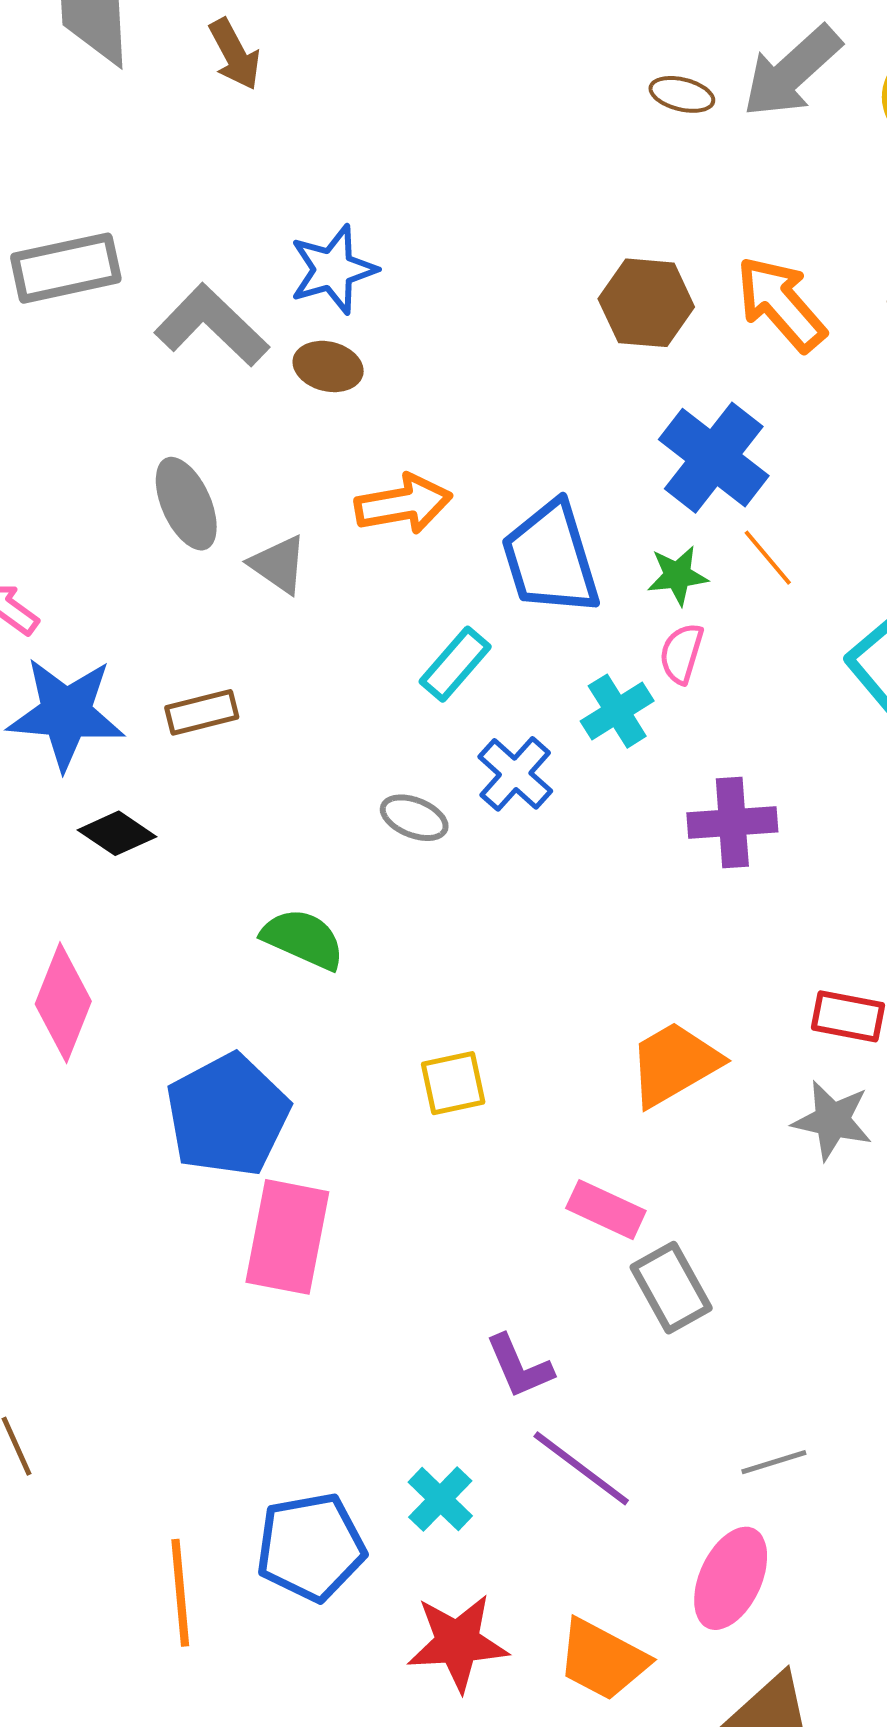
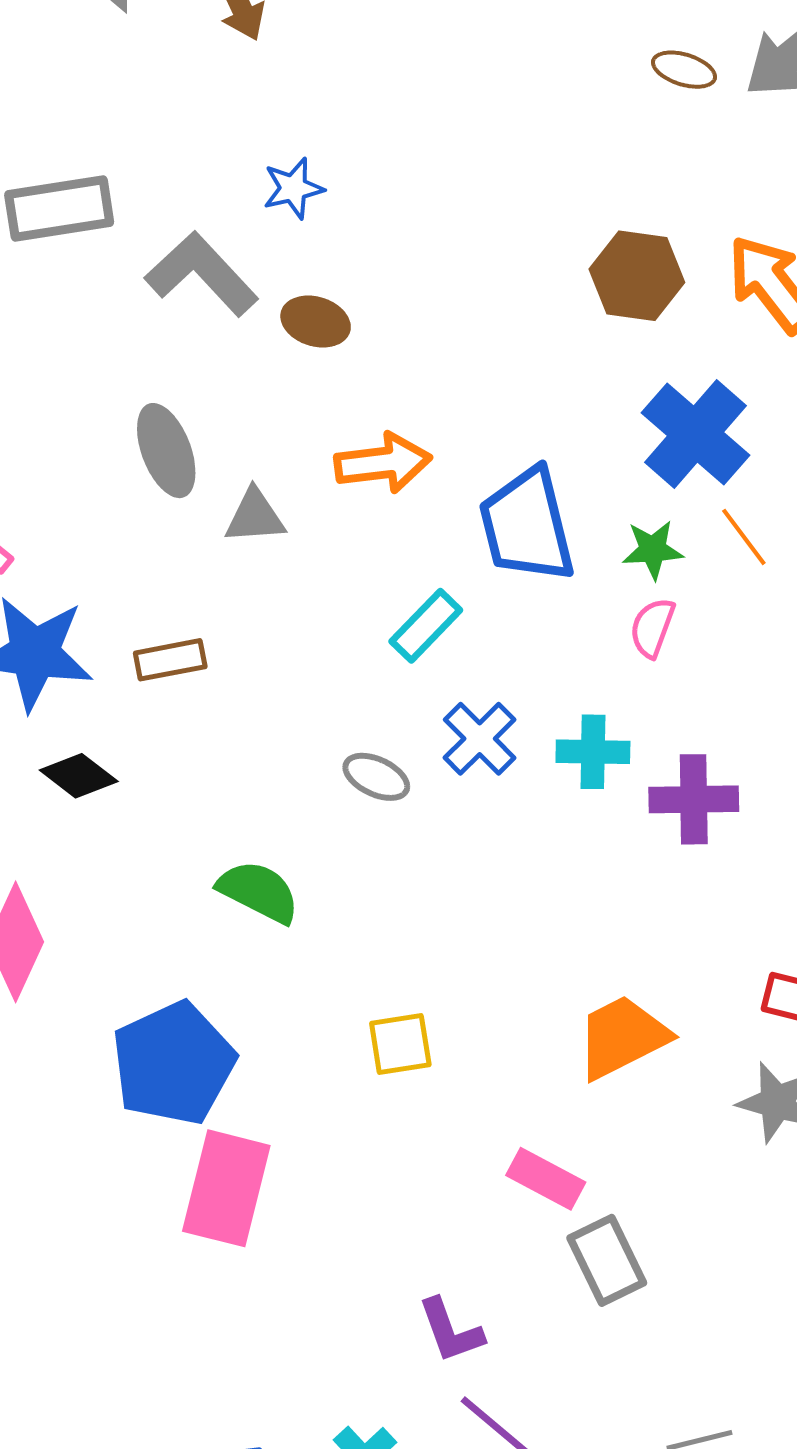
blue star: (333, 269) -> (293, 188), moved, size x0.7
gray triangle: (278, 564) -> (255, 516), turned -42
cyan cross: (617, 711) -> (593, 752), moved, turned 30

